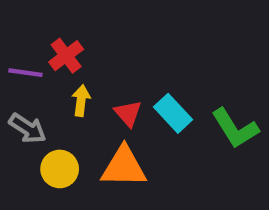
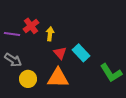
yellow arrow: (81, 101) -> (50, 34), moved
green L-shape: (235, 128) -> (111, 73), moved

